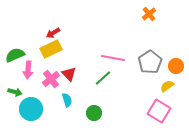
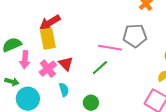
red arrow: (53, 33) -> (50, 23), size x1.5
yellow rectangle: (51, 49) -> (48, 39), turned -75
gray pentagon: (150, 62) -> (135, 36), moved, turned 30

